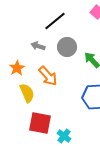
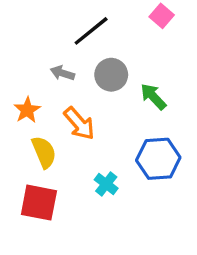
red square: (40, 123) -> (39, 203), moved
cyan cross: (64, 136) -> (106, 184), moved

